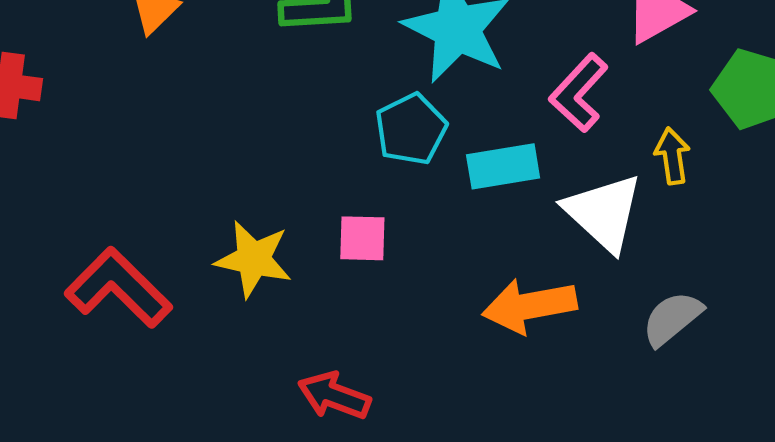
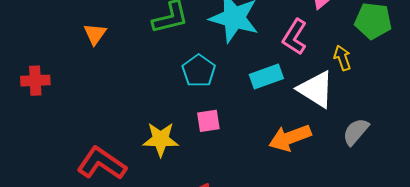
cyan pentagon: (411, 129) -> (199, 71), moved

